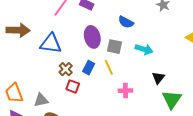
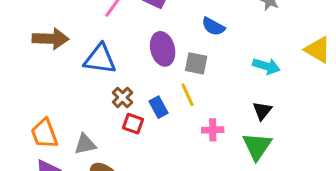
cyan arrow: (144, 49) -> (266, 66), moved
blue rectangle: (89, 68) -> (158, 107), moved, turned -56
green triangle: (172, 99) -> (257, 146), moved

